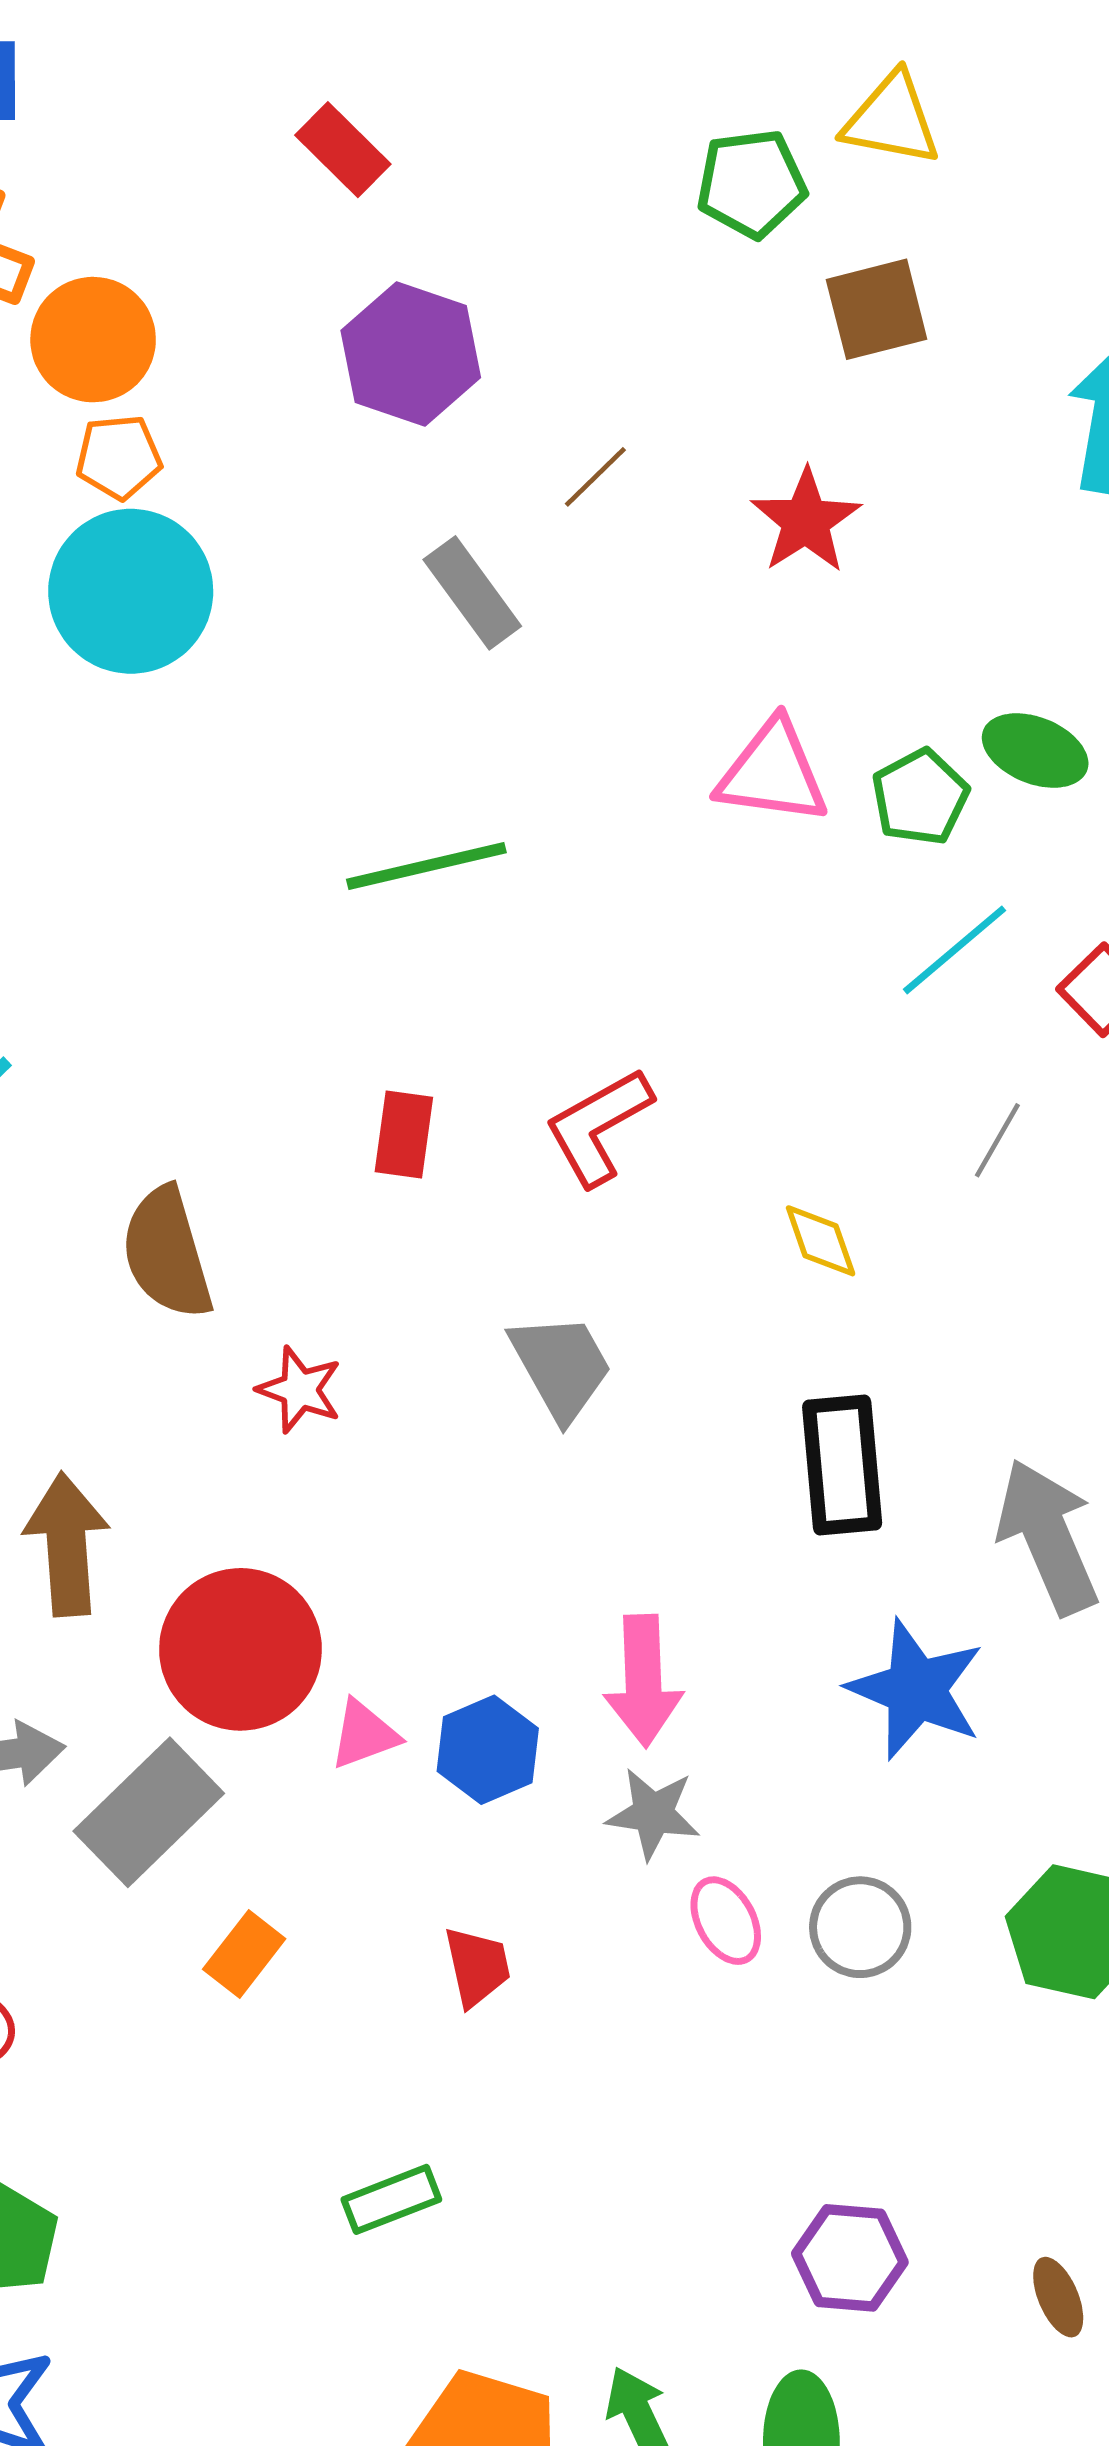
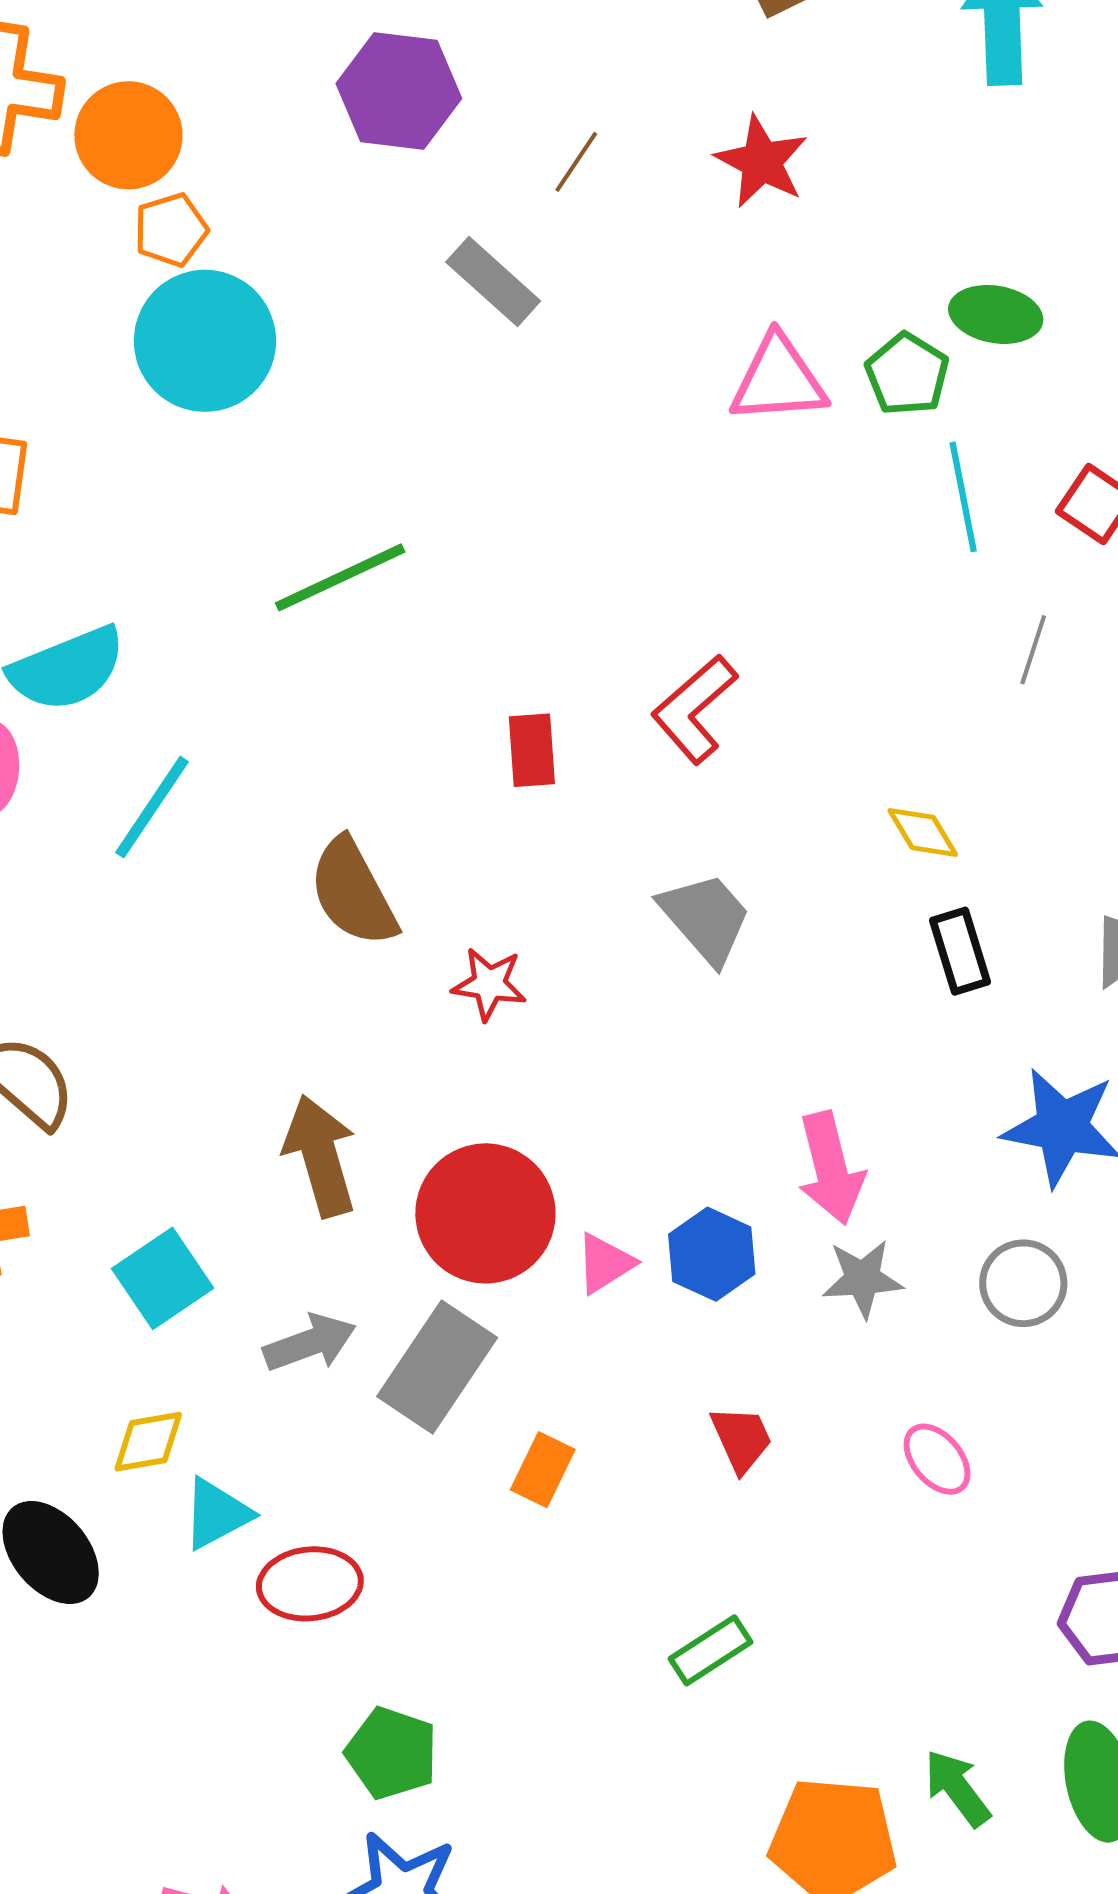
green line: (426, 866) -> (340, 577), moved
cyan line: (954, 950) -> (963, 497), turned -49
yellow diamond: (821, 1241) -> (923, 833), moved
black rectangle: (842, 1465) -> (960, 951), size x0.7
pink ellipse: (726, 1921) -> (937, 1459), moved
gray circle: (860, 1927) -> (1023, 1283), moved

